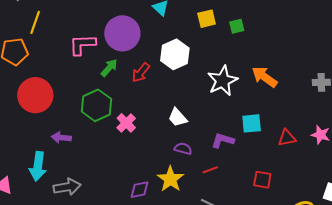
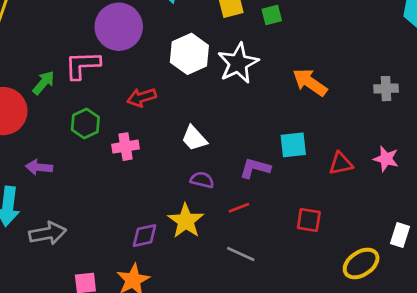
pink L-shape: (82, 45) -> (82, 65), moved
green arrow: (109, 68) -> (44, 83), moved
red arrow: (141, 73) -> (142, 97), moved, turned 35
white star: (223, 81) -> (238, 63), moved
green hexagon: (96, 105) -> (85, 124), size x0.7
pink cross: (126, 123) -> (125, 147), turned 36

